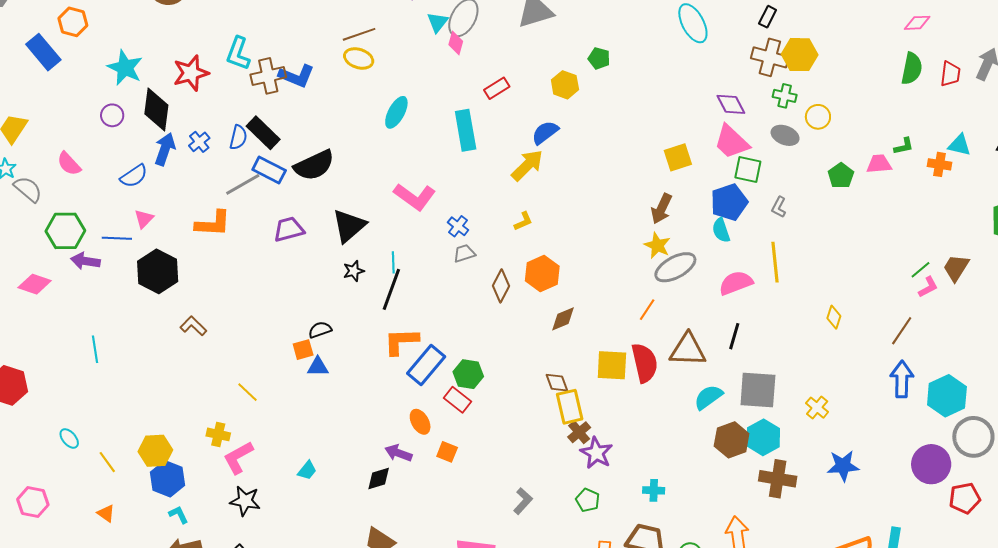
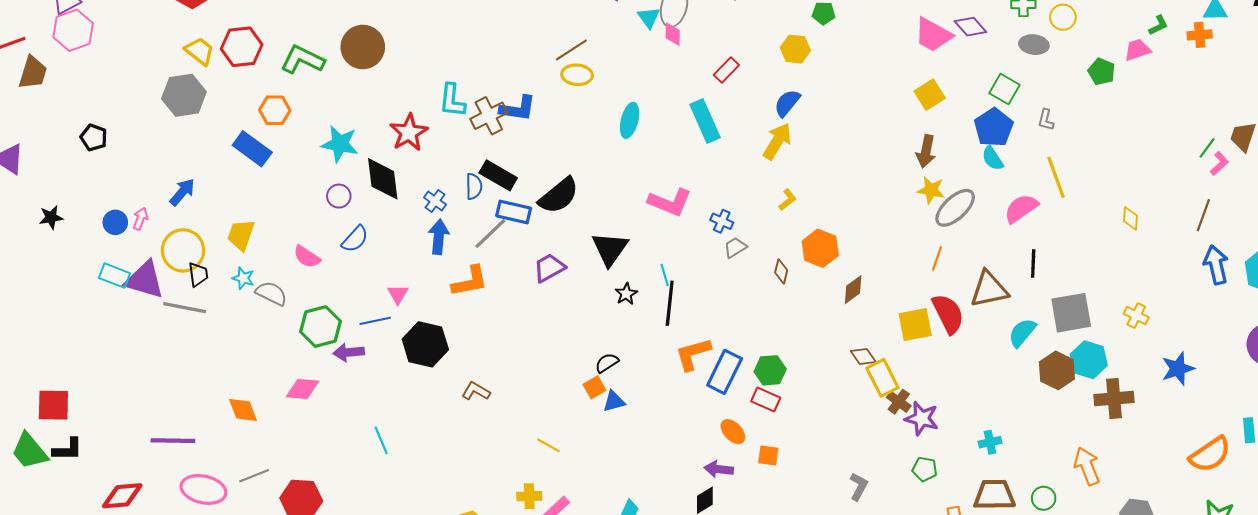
pink trapezoid: (732, 142) -> (933, 35), moved
blue arrow: (165, 149) -> (439, 237), moved
green square: (748, 169) -> (1004, 89), turned 32
blue semicircle: (134, 176) -> (355, 239), moved
brown diamond: (501, 286) -> (781, 271), size x0.7

